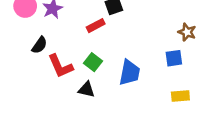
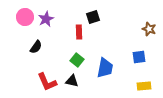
red rectangle: (96, 26) -> (79, 32), turned -64
brown star: (187, 32) -> (149, 29), moved
red L-shape: (60, 66) -> (47, 82), moved

